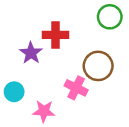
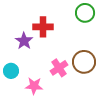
brown circle: (98, 66) -> (84, 62), moved
pink cross: (76, 88) -> (59, 68), turned 30

